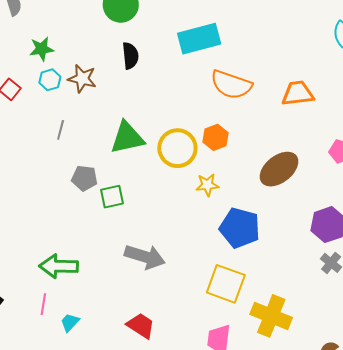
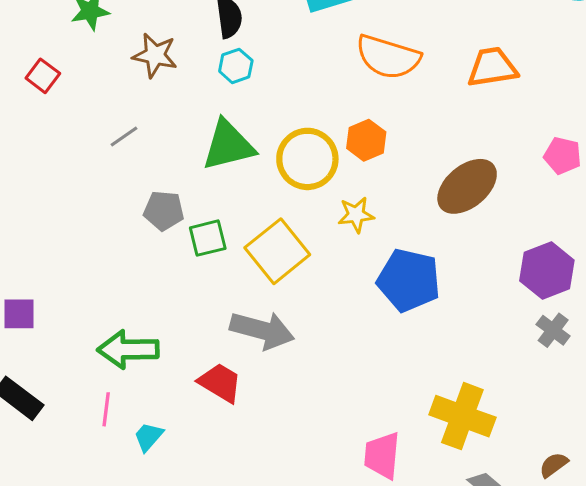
cyan hexagon: (50, 80) -> (236, 66), moved
gray line: (61, 130) -> (124, 136), turned 42
yellow square: (226, 284) -> (277, 251), moved, turned 33
red trapezoid: (141, 326) -> (220, 383), moved

